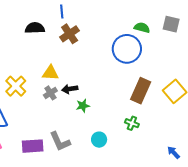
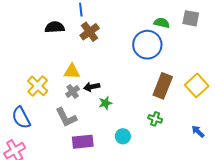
gray L-shape: (60, 141) -> (66, 117), moved
purple rectangle: (33, 146) -> (83, 142), moved
blue arrow: (173, 152) -> (198, 131), moved

